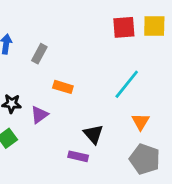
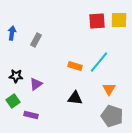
orange rectangle: (63, 87) -> (75, 66), moved
black triangle: (93, 134) -> (75, 98), turned -42
purple rectangle: (78, 156) -> (31, 115), moved

